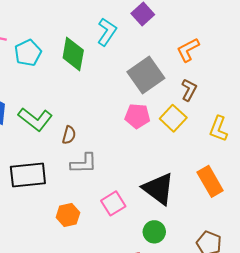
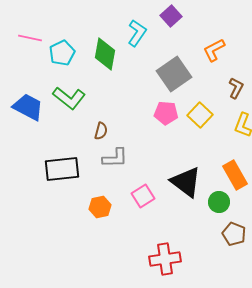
brown L-shape: (189, 90) -> (236, 88), moved
green L-shape: (35, 119) -> (69, 98), moved
green circle: (154, 232) -> (219, 202), moved

